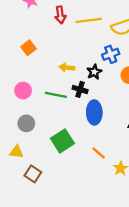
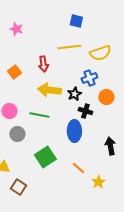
red arrow: (60, 15) -> (43, 64), moved
yellow arrow: (67, 68) -> (49, 90), size x1.6
black cross: (80, 89) -> (85, 111), moved
gray circle: (26, 123) -> (17, 134), moved

